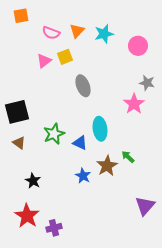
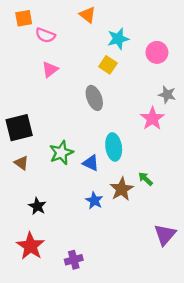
orange triangle: (77, 31) -> (87, 15), moved, turned -35
pink semicircle: (51, 33) -> (45, 35), moved
yellow square: (65, 57) -> (108, 65), moved, turned -35
purple cross: (54, 228) -> (74, 260), moved

